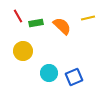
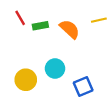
yellow circle: (23, 51) -> (26, 80), moved
cyan circle: (49, 73) -> (55, 68), moved

